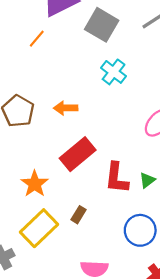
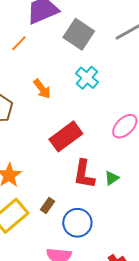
orange arrow: (66, 108) -> (42, 89), moved, turned -130
red rectangle: (78, 154) -> (66, 136), moved
blue circle: (140, 230) -> (77, 223), moved

